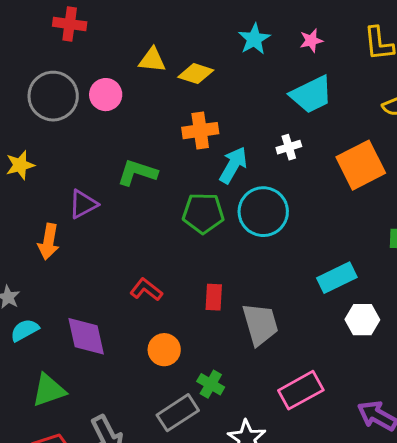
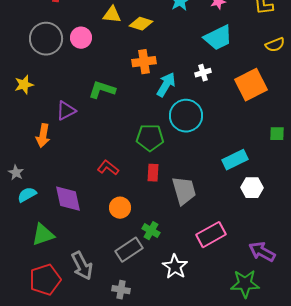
green pentagon: (203, 213) -> (150, 138), moved

